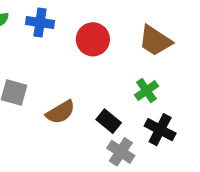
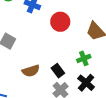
brown semicircle: (60, 112) -> (31, 71), moved

